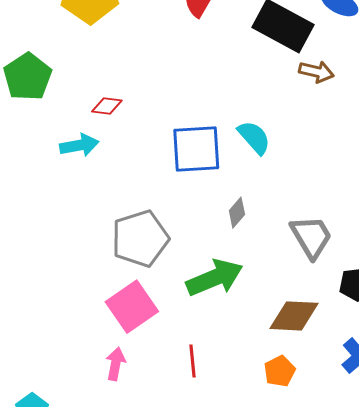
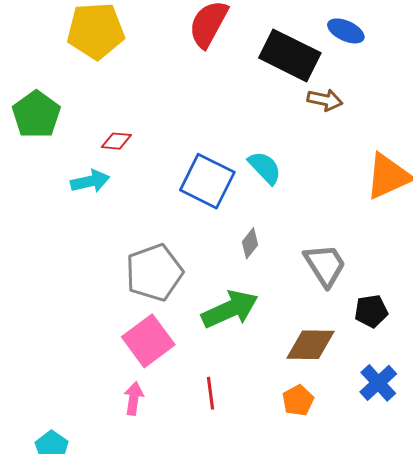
blue square: (196, 149) -> (207, 181), turned 32

